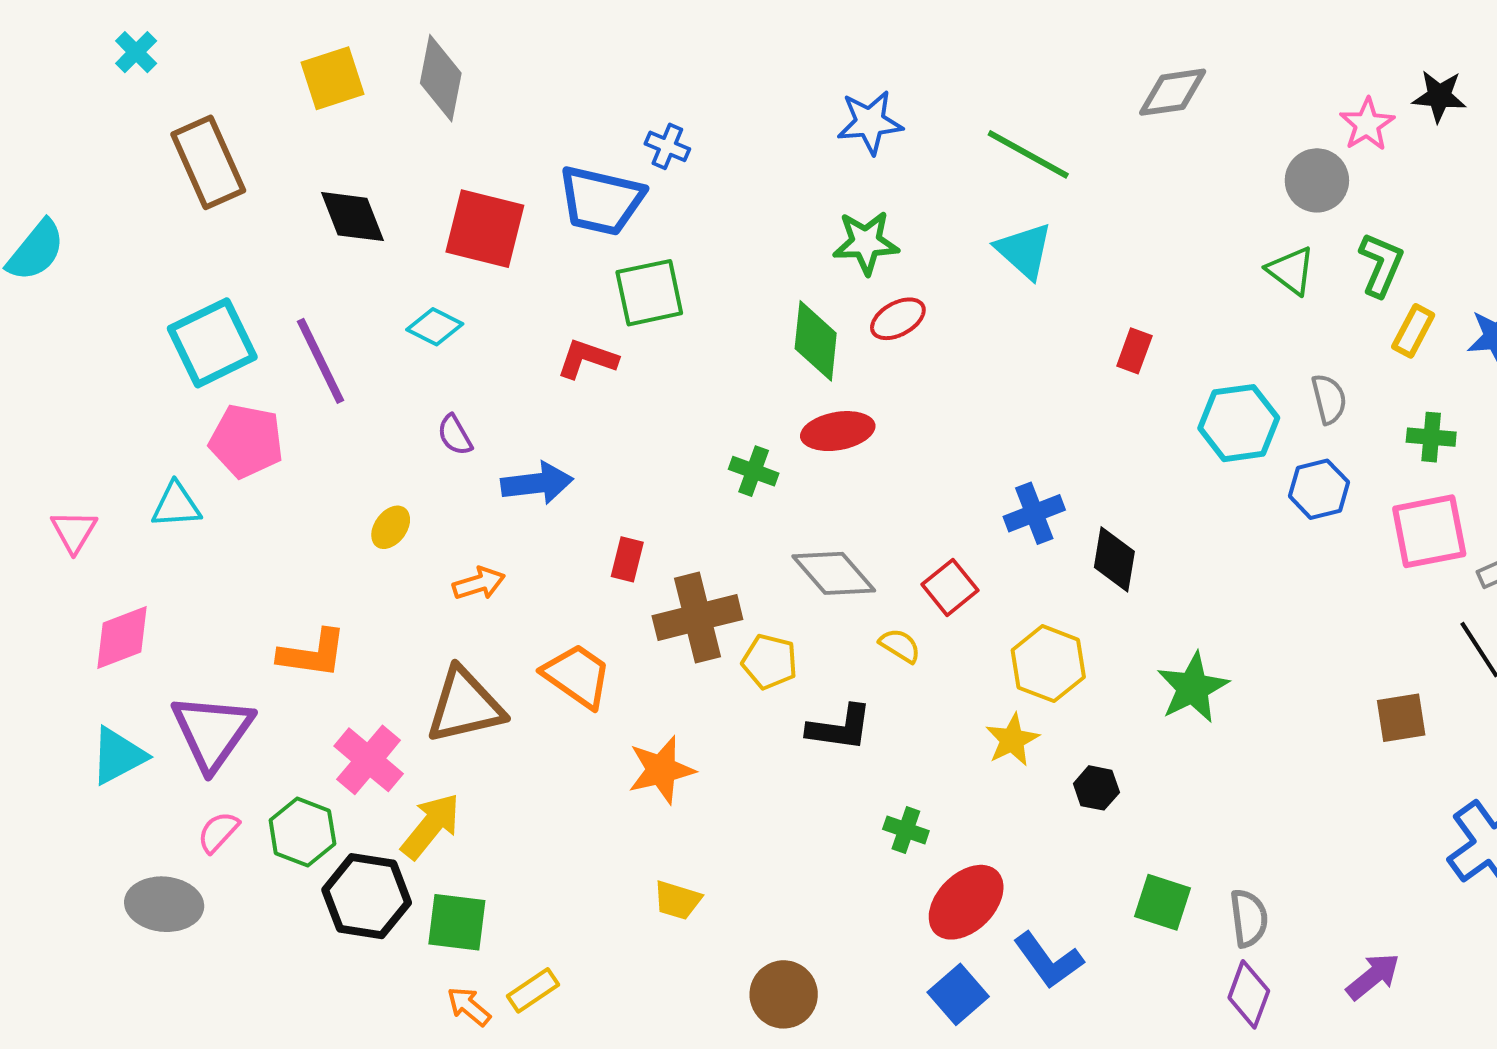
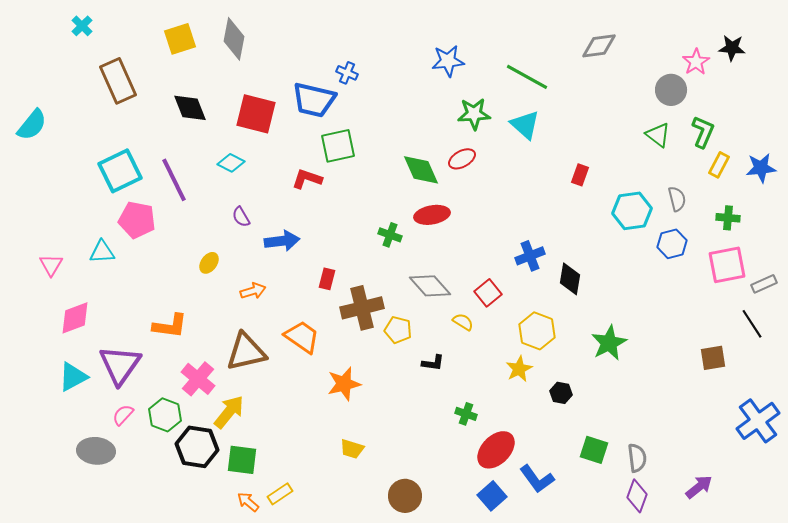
green star: (866, 243) -> (474, 114), moved
green diamond: (816, 341) -> (421, 170), turned -30
black L-shape: (840, 728) -> (433, 363), size x0.7

